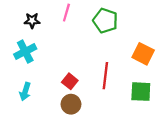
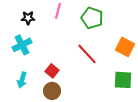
red line: (105, 76) -> (87, 54), moved, turned -50
red square: (70, 81) -> (52, 71), moved
brown circle: (71, 104) -> (52, 91), moved

